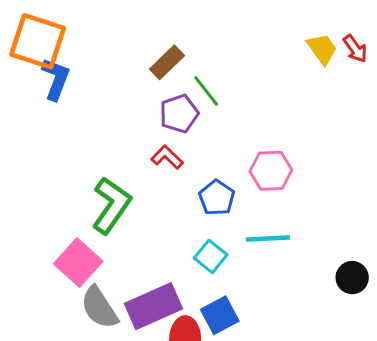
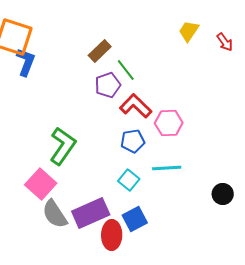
yellow trapezoid: (322, 49) -> (189, 31), moved, turned -110
red L-shape: (167, 157) -> (136, 106), moved, size x1.5
blue pentagon: (217, 198) -> (133, 141), turned 30

